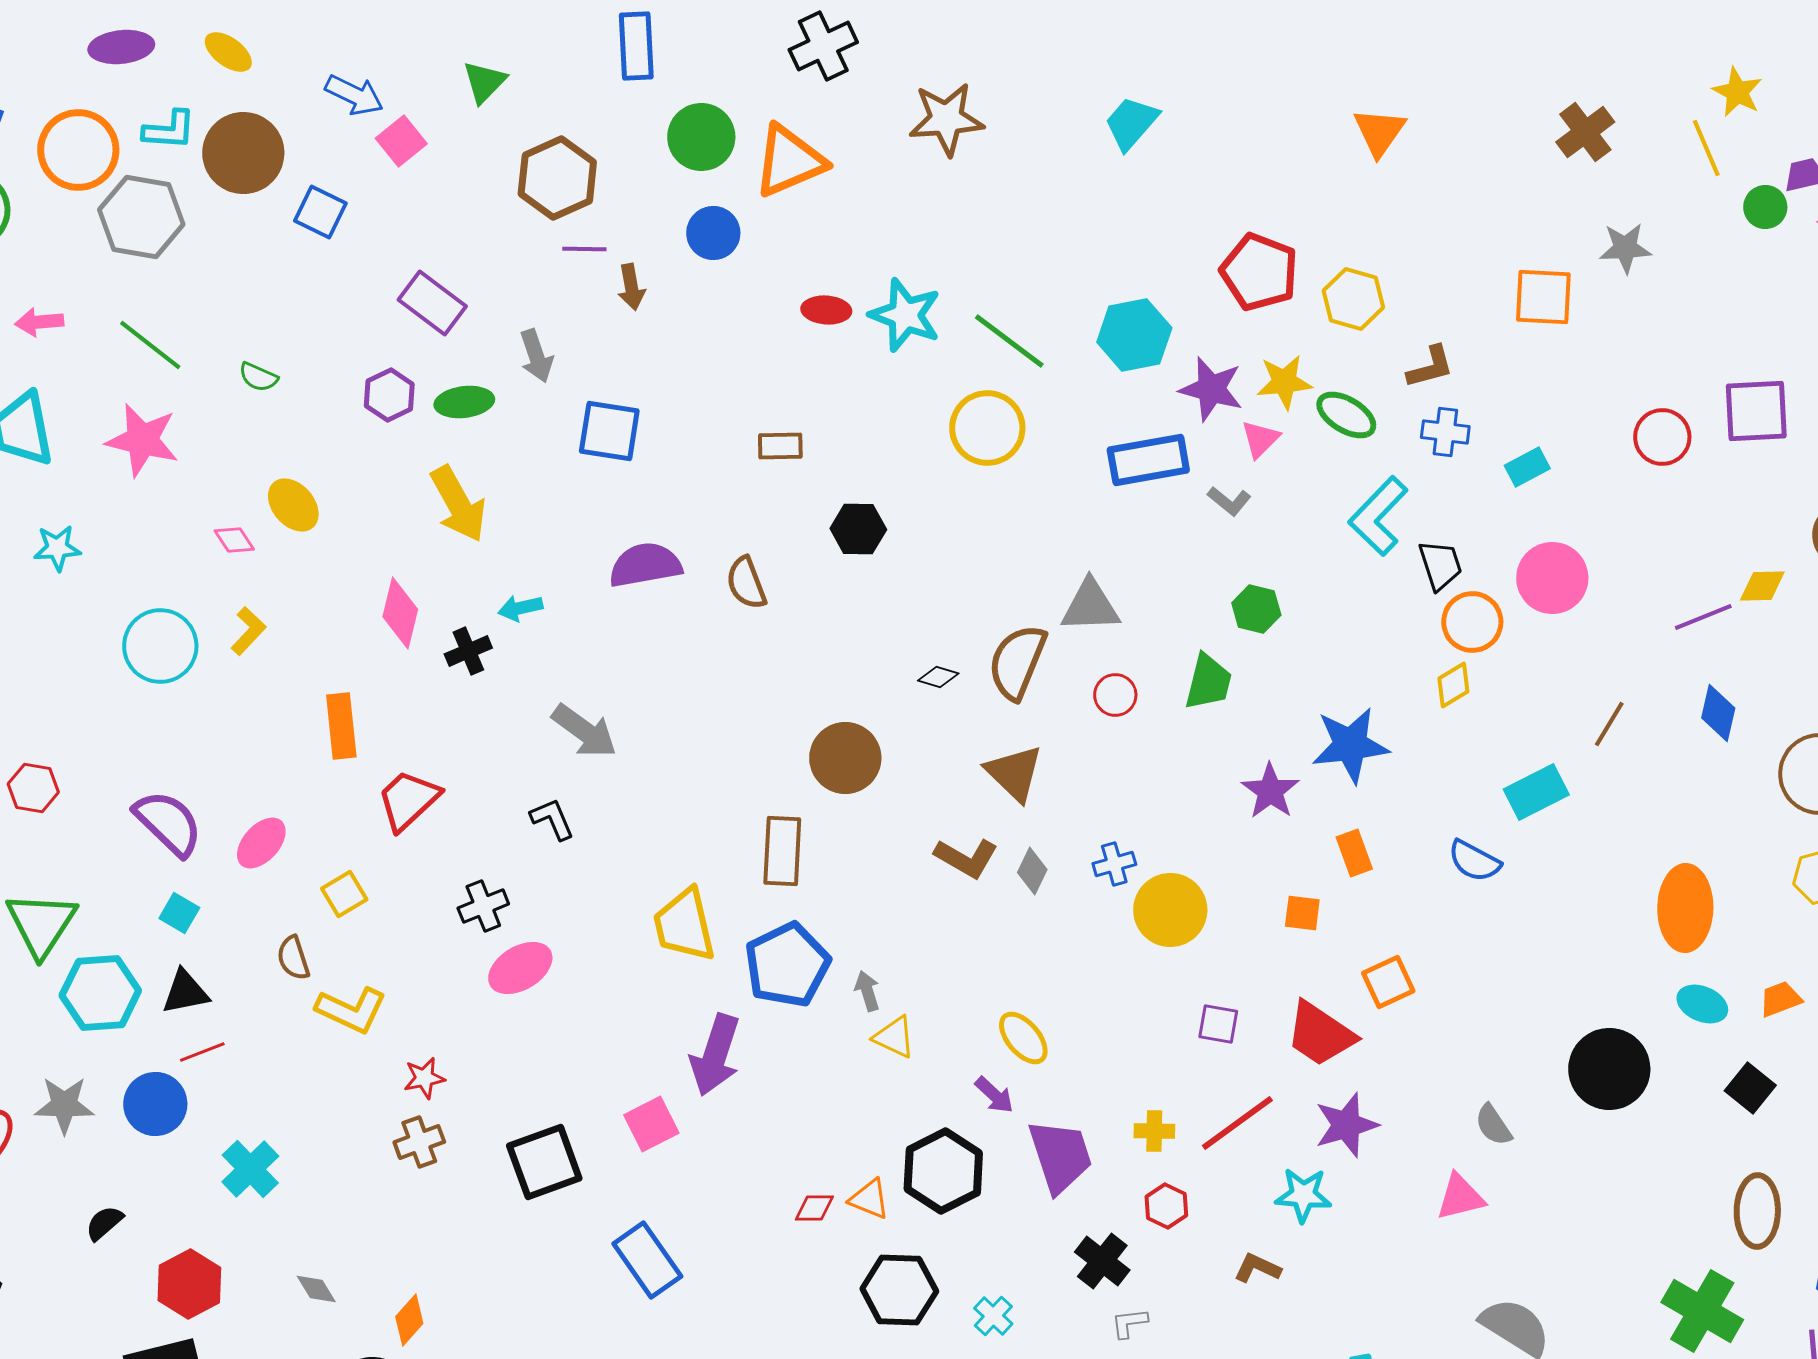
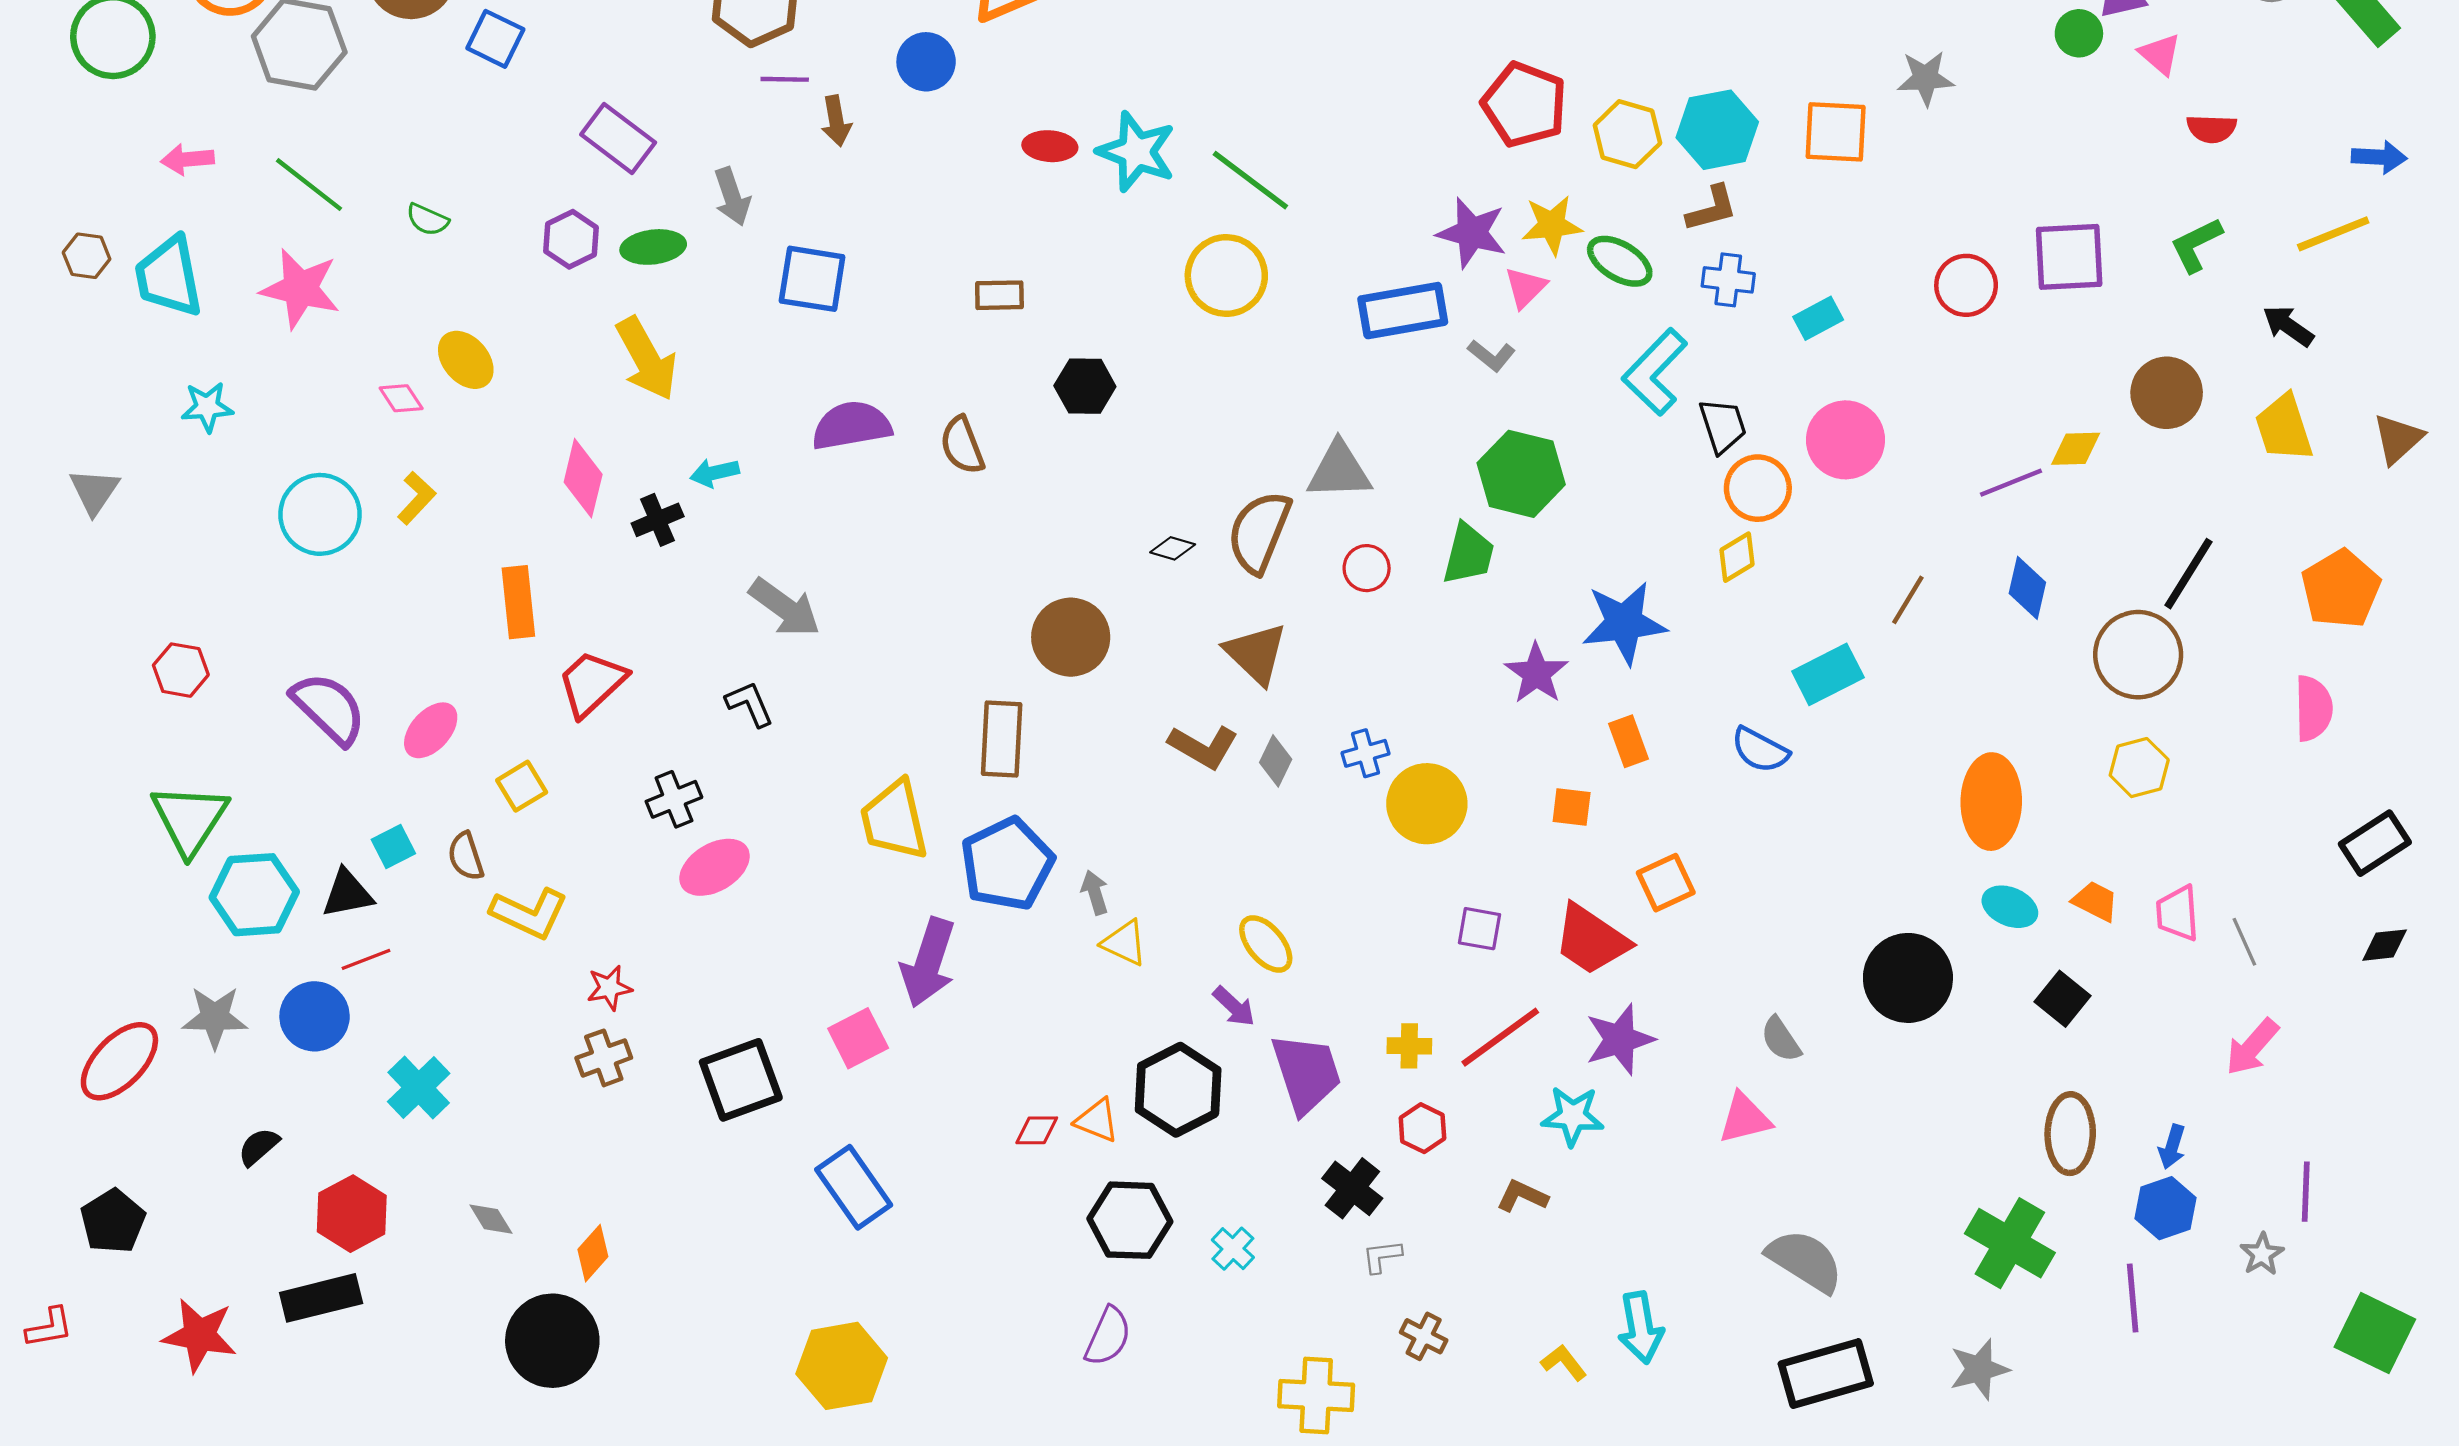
cyan hexagon: (1134, 335) -> (1717, 130), moved
green hexagon: (1256, 609) -> (1521, 474), size x1.6
cyan square: (179, 913) -> (393, 846), moved, turned 33
orange trapezoid: (1780, 999) -> (2095, 901), turned 48

